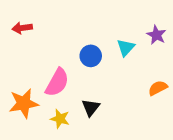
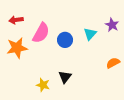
pink semicircle: (57, 82) -> (41, 33), moved
orange star: (24, 103) -> (17, 48), moved

